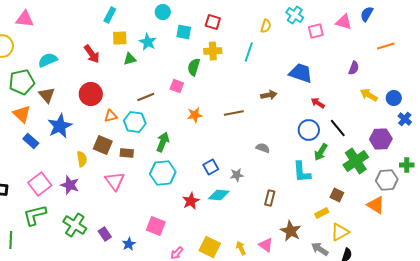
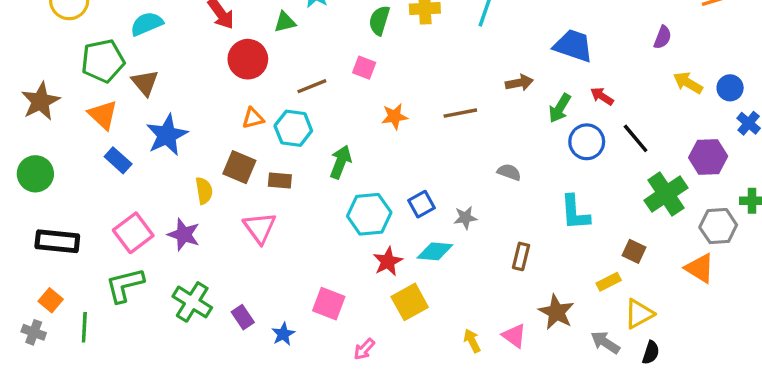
green semicircle: (194, 67) -> (379, 20), moved
red circle: (91, 94) -> (248, 59), moved
green arrow: (321, 152) -> (560, 108), moved
cyan hexagon: (163, 173) -> (369, 214), moved
yellow square: (210, 247) -> (410, 302), moved, turned 35

